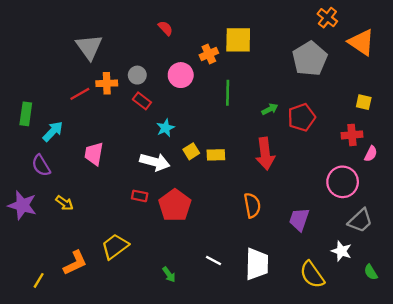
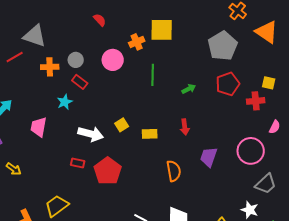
gray triangle: (89, 47) -> (35, 36), turned -35
red line: (80, 94) -> (15, 57), moved
red pentagon: (302, 117) -> (228, 84), moved
cyan star: (165, 128) -> (65, 102), moved
red cross: (352, 135) -> (256, 101), moved
red arrow: (265, 154) -> (185, 127), size x0.6
yellow rectangle: (216, 155) -> (150, 134), moved
purple trapezoid: (299, 219) -> (209, 157), moved

